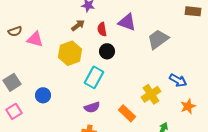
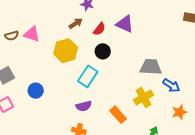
red semicircle: (102, 29) -> (99, 29), turned -136
brown semicircle: (15, 31) -> (12, 36), moved
gray trapezoid: (158, 39) -> (151, 67), moved, turned 35

